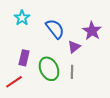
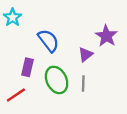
cyan star: (22, 18) -> (13, 17), moved
blue semicircle: (55, 29) -> (48, 41), moved

